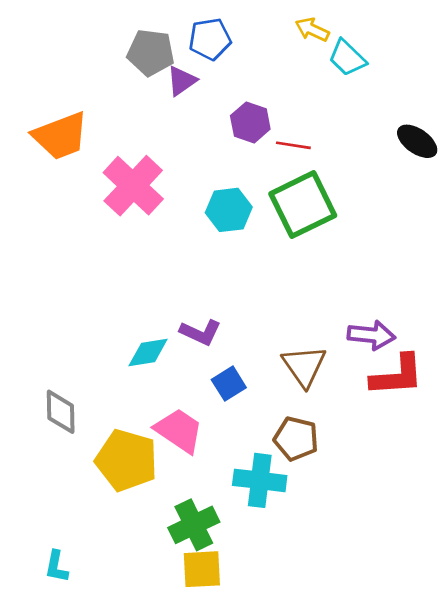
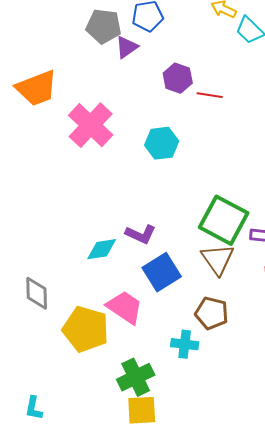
green square: (303, 205) -> (224, 220), moved, turned -36
blue square: (229, 384) -> (162, 272), size x1.5
cyan cross: (260, 480) -> (185, 344), size x0.7

